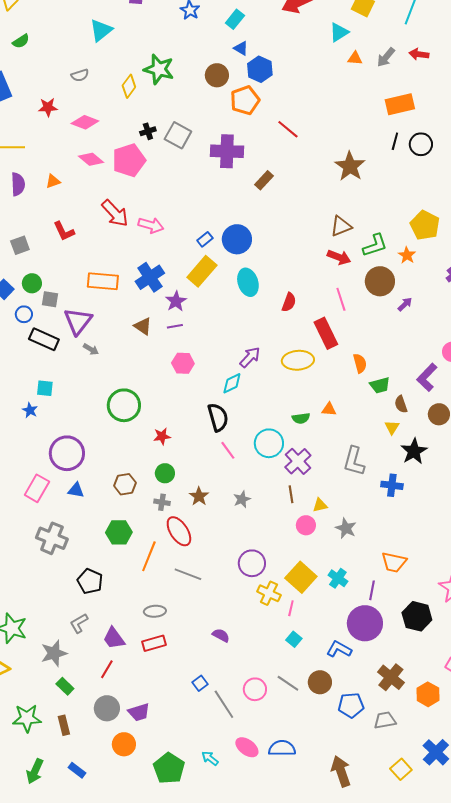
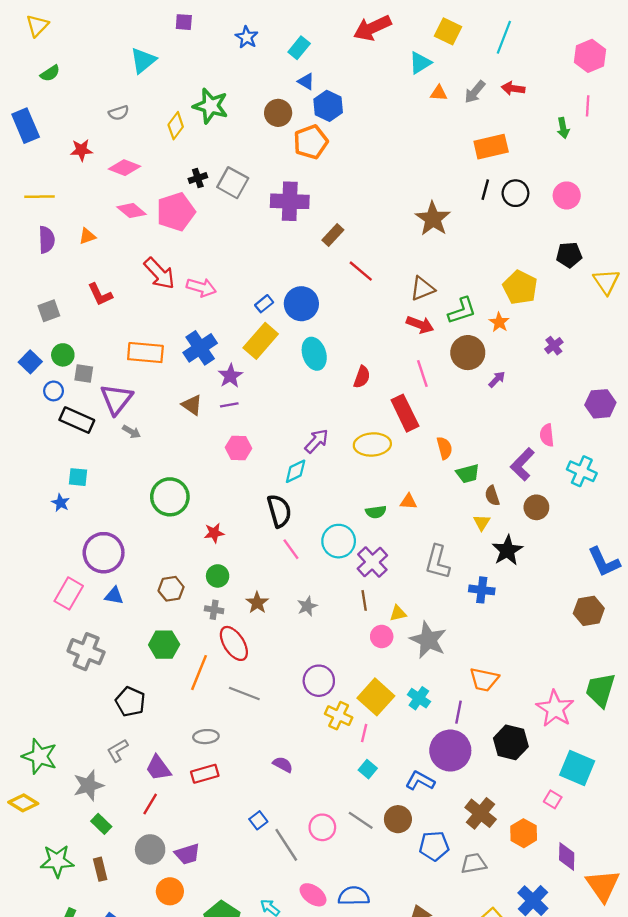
red line: (288, 129) -> (361, 271), moved
gray star: (346, 528) -> (428, 640), size x1.5

